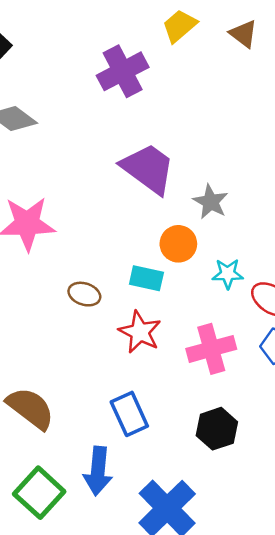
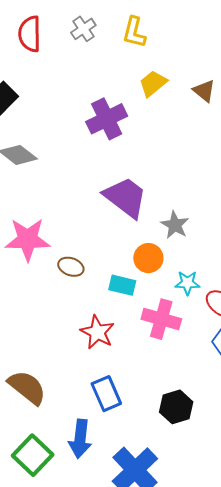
brown ellipse: (84, 294) -> (71, 267), moved
red star: (140, 332) -> (97, 332), moved
pink cross: (211, 349) -> (161, 319), moved, turned 30

